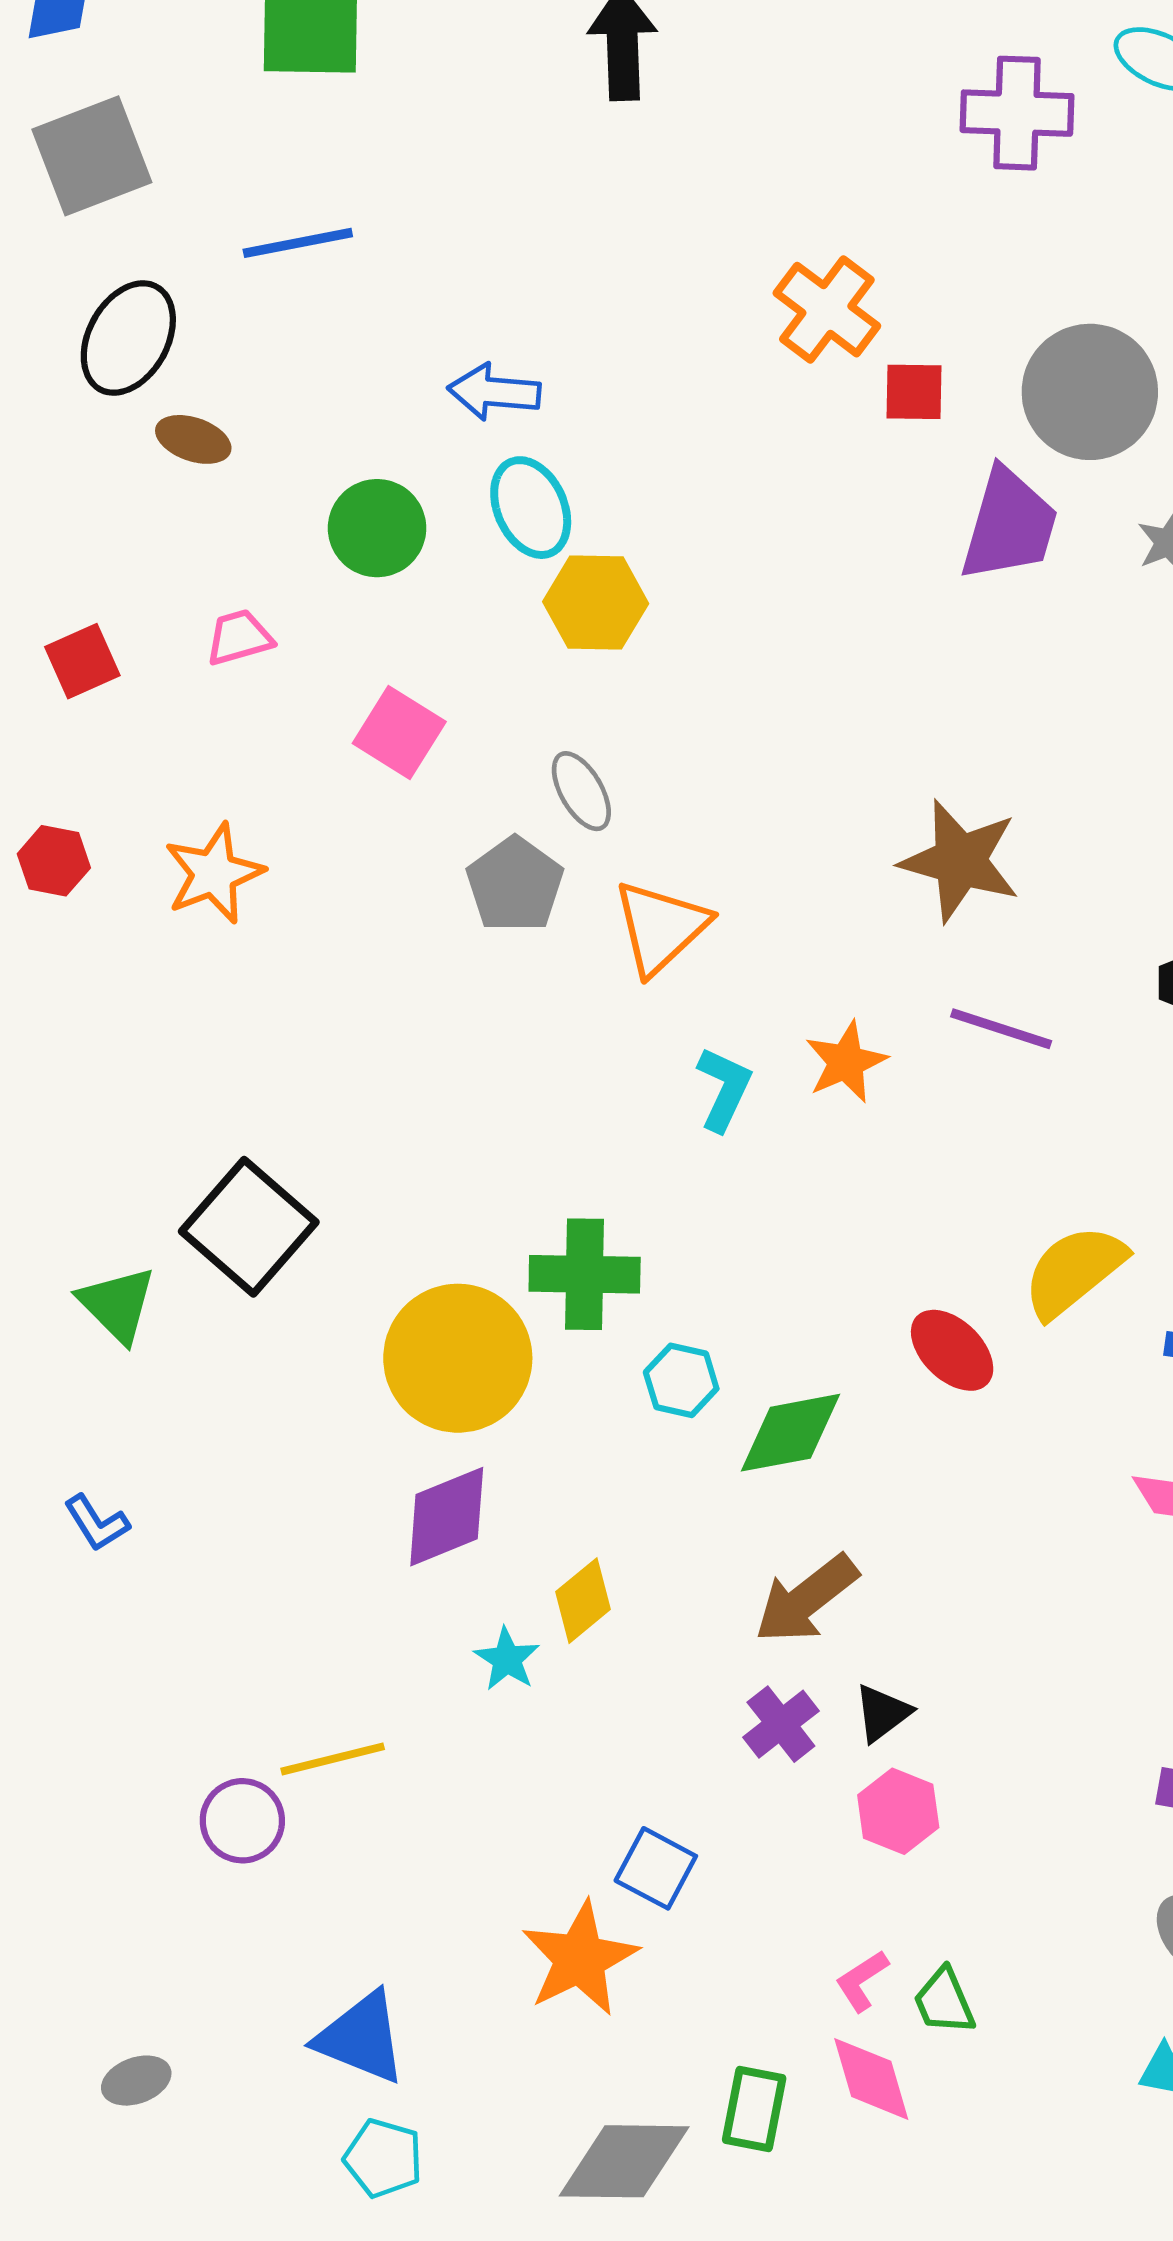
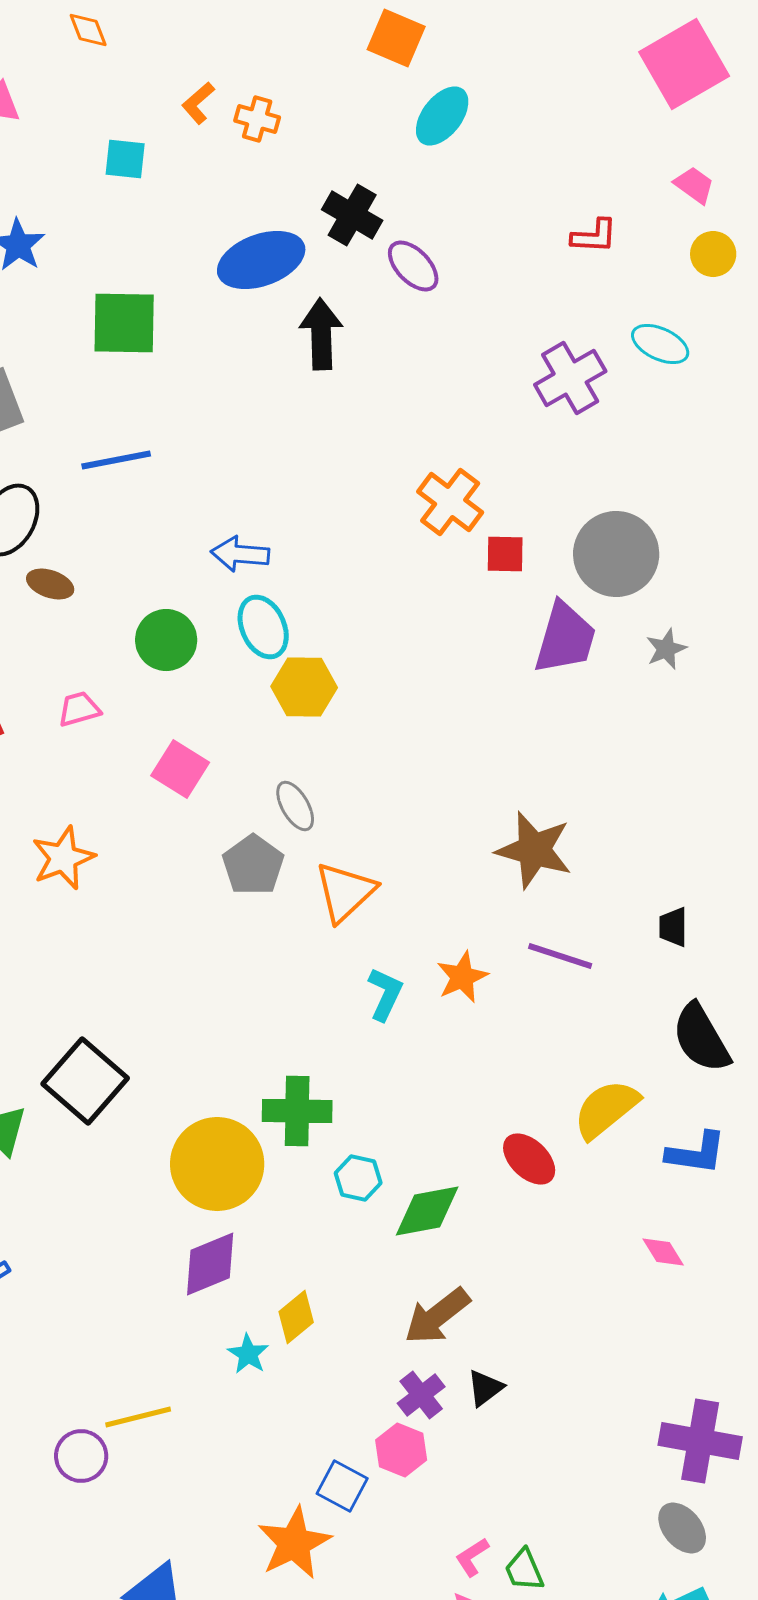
purple cross: (1017, 113) -> (570, 378), turned -32
pink hexagon: (898, 1811) -> (401, 1450), moved

